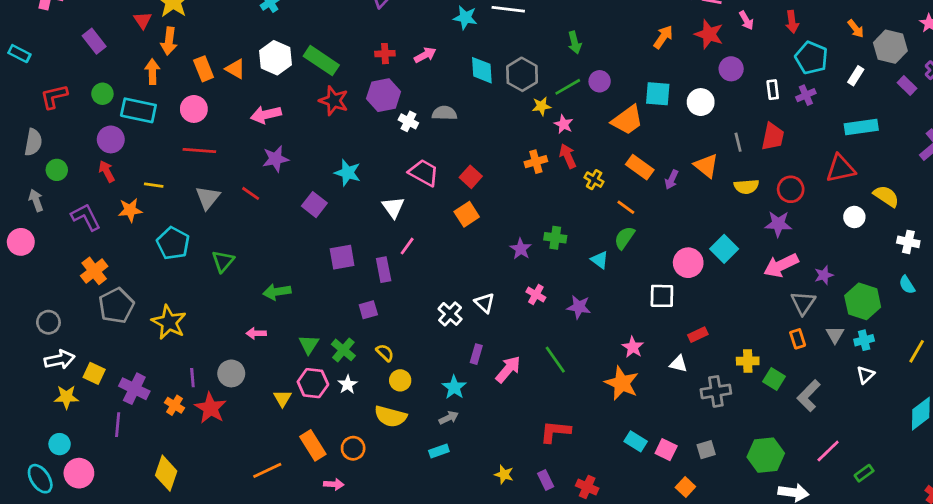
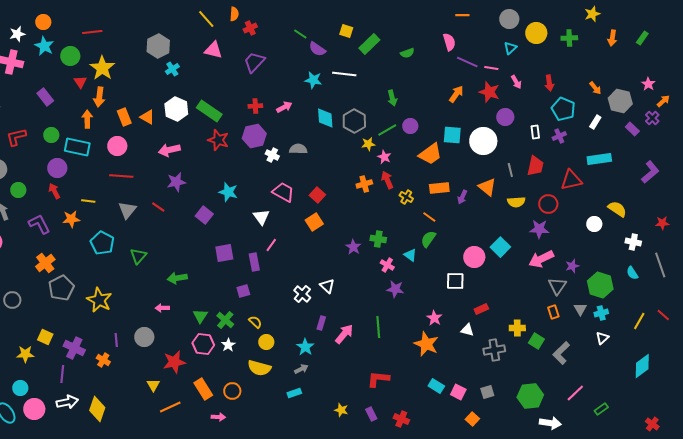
white circle: (701, 102) -> (483, 141), size x1.4
orange rectangle: (640, 167) -> (439, 188), turned -42
red triangle: (841, 169) -> (571, 180), moved
pink cross: (536, 295) -> (387, 265), moved
white arrow: (60, 360) -> (67, 402), moved
green line: (555, 360) -> (378, 327), turned 30
yellow triangle: (282, 398) -> (153, 385), moved
red star: (210, 408) -> (174, 362), moved, turned 30

